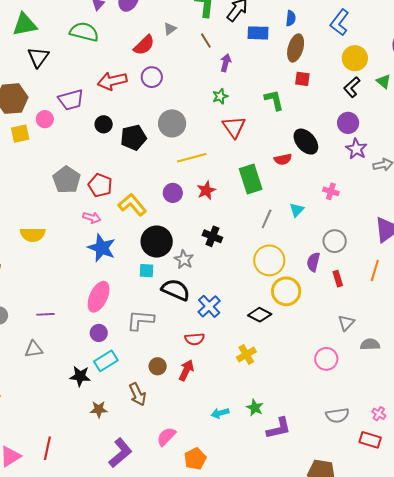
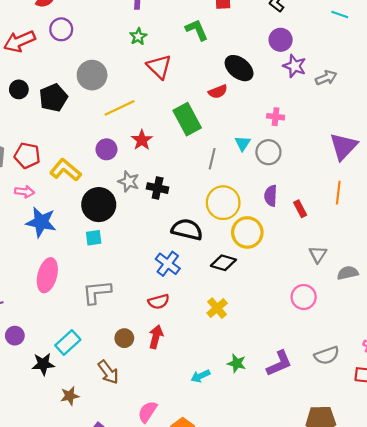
gray circle: (335, 241) -> (268, 152), moved
gray star: (184, 259) -> (129, 182), moved
black semicircle: (176, 290) -> (187, 229), moved
purple circle: (99, 333) -> (15, 336), moved
purple L-shape: (279, 428) -> (279, 363), moved

